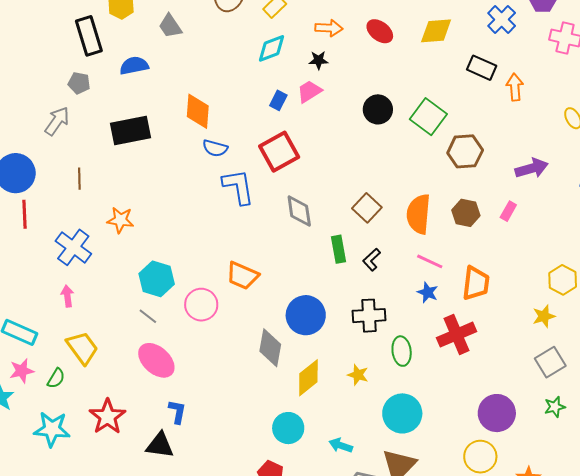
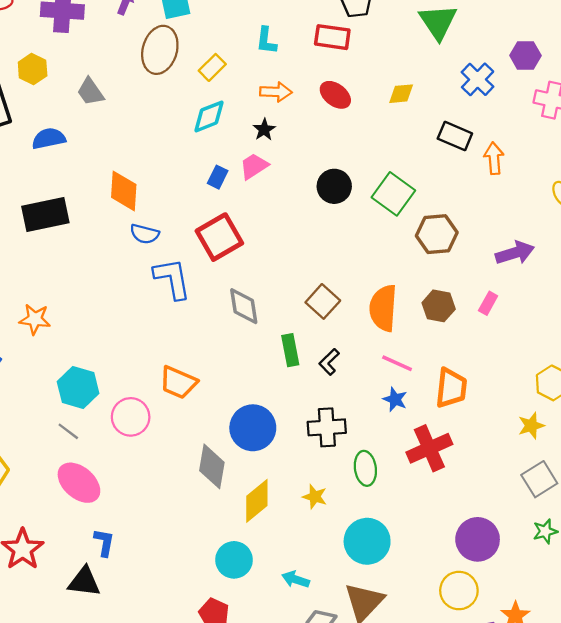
yellow diamond: (436, 31) -> (401, 94), size x0.7
black star: (319, 60) -> (264, 130), turned -30

